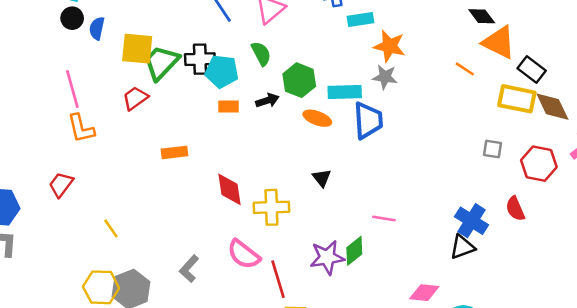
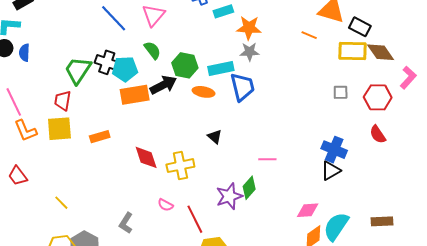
yellow square: (137, 49) -> (59, 129), moved
black cross: (200, 59) -> (107, 62), turned 30
red trapezoid: (135, 98) -> (63, 101), turned -35
black arrow: (267, 100) -> (163, 85), size x1.5
orange rectangle: (228, 107) -> (135, 95), size x1.8
red trapezoid: (61, 184) -> (18, 176), turned -65
red semicircle: (515, 209) -> (378, 134), moved
pink semicircle: (244, 254) -> (165, 205), size x0.6

